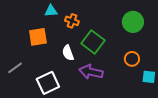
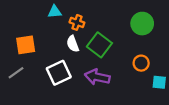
orange square: (38, 37) -> (26, 45), moved
white semicircle: (68, 53) -> (73, 44), moved
white square: (48, 83) -> (59, 73), moved

